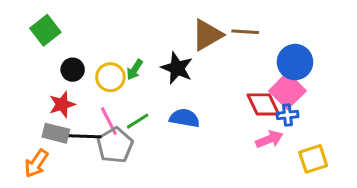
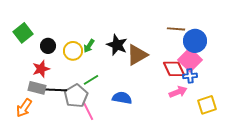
green square: (45, 30) -> (23, 33), moved
brown line: (245, 32) -> (176, 29), moved
brown triangle: (207, 35) -> (137, 55), moved
blue semicircle: (185, 118) -> (122, 98), moved
pink line: (109, 121) -> (88, 111), moved

